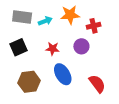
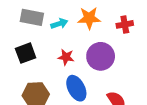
red cross: (94, 26) -> (125, 24), moved
purple circle: (81, 46) -> (101, 56), size x1.5

